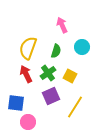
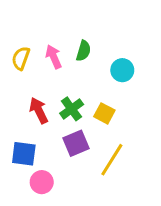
pink arrow: (62, 25) -> (54, 57), moved
yellow semicircle: (28, 48) -> (21, 58), moved, size x0.7
green semicircle: (56, 51) -> (83, 51), moved

